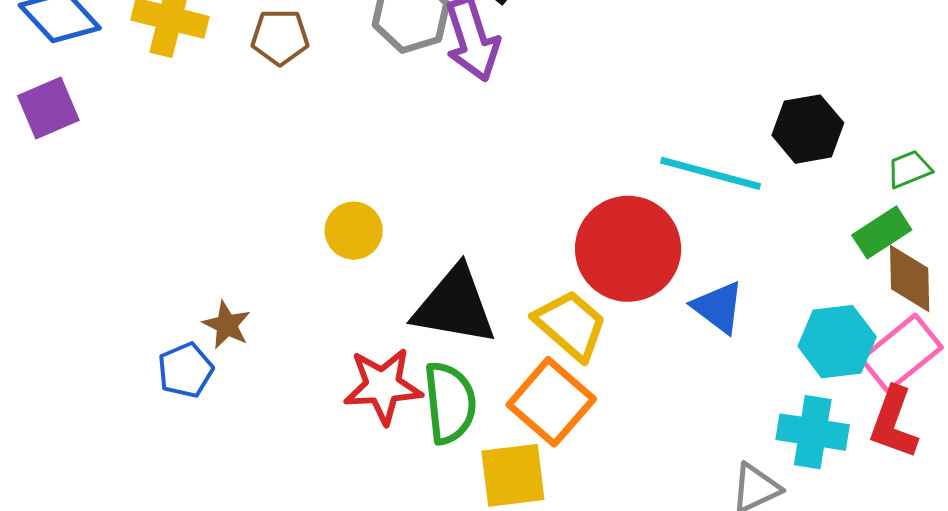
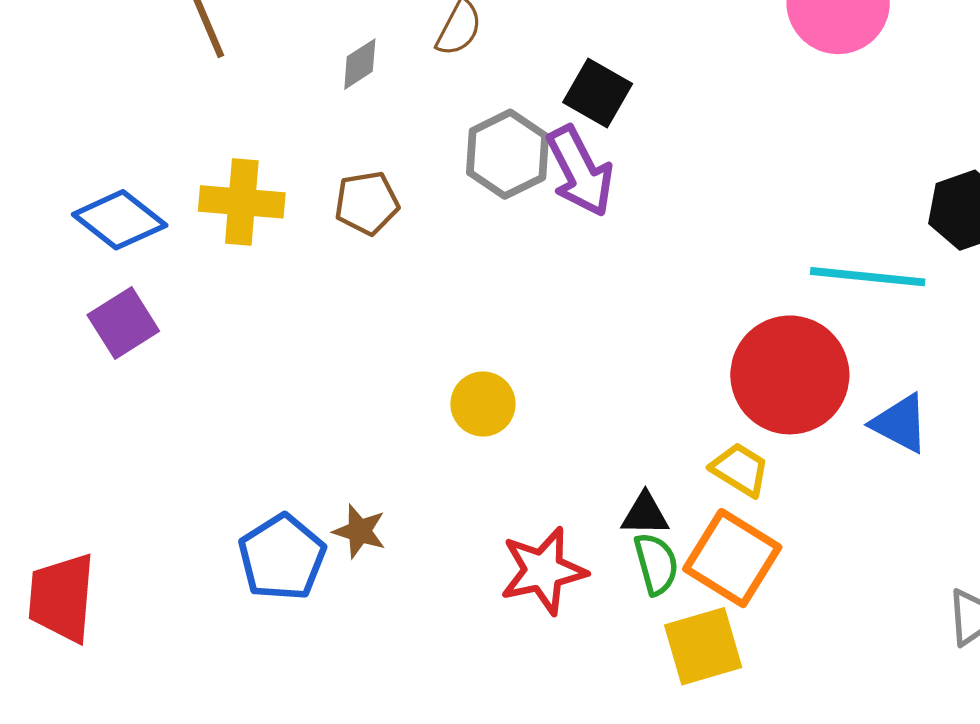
black triangle: (455, 306) -> (645, 514), moved, size x0.5
yellow trapezoid: (571, 325) -> (740, 470), size x0.7
blue pentagon: (185, 370) -> (282, 557), moved, size x1.4
green semicircle: (450, 403) -> (656, 564), moved, size x0.7

